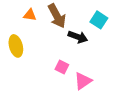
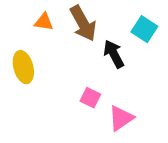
black arrow: (78, 37) -> (114, 54), turned -138

